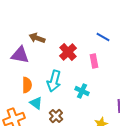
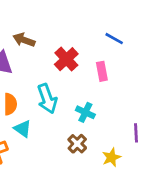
cyan arrow: (54, 81) -> (47, 99), turned -35
brown cross: (56, 116) -> (77, 144), moved

